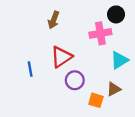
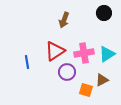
brown arrow: (54, 20) -> (64, 20), moved
pink cross: (100, 33) -> (84, 53), moved

